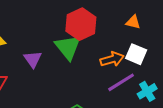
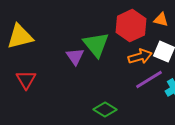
red hexagon: (81, 24) -> (131, 26), moved
purple triangle: (33, 59) -> (75, 57), moved

